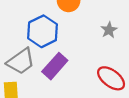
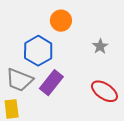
gray trapezoid: (21, 61) -> (19, 80), turned 60

